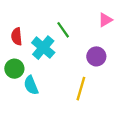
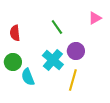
cyan cross: (43, 48) -> (53, 60), moved
purple circle: (96, 56) -> (76, 51), moved

